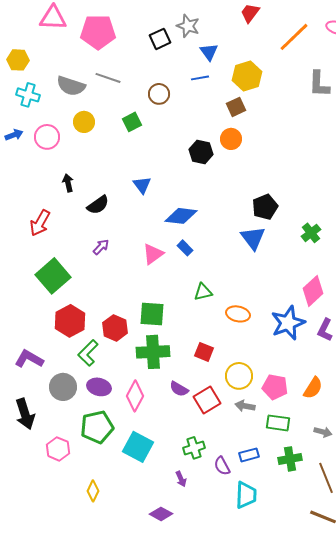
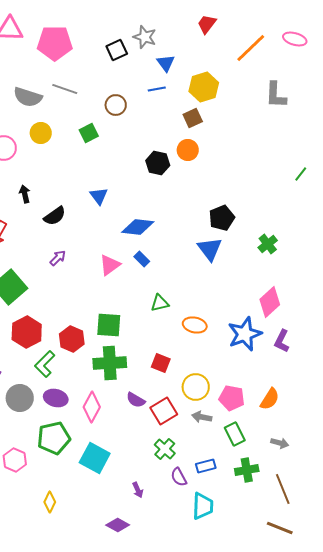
green rectangle: (278, 423) -> (235, 434), turned 55
green cross: (194, 448) -> (165, 449), moved, turned -30

